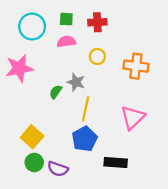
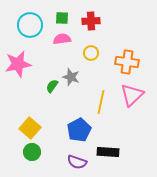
yellow line: (86, 109) -> (101, 102), moved
pink triangle: (133, 118) -> (132, 95), moved
purple semicircle: (58, 169) -> (77, 162), moved

